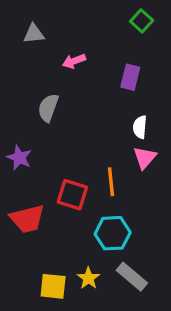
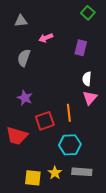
gray semicircle: (48, 108) -> (24, 58), moved
purple star: (19, 158) -> (25, 98), moved
red square: (72, 195) -> (45, 121), turned -36
red trapezoid: (27, 219) -> (17, 136), turned 30
gray rectangle: (132, 277) -> (82, 172), turned -36

